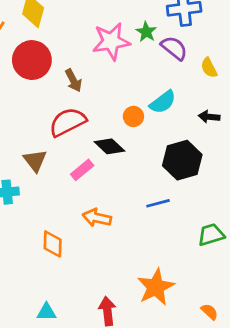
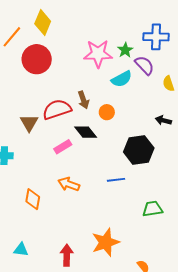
brown arrow: (73, 80) -> (83, 100), moved
cyan semicircle: (163, 102) -> (122, 79), moved
brown triangle: (35, 161) -> (29, 123), moved

